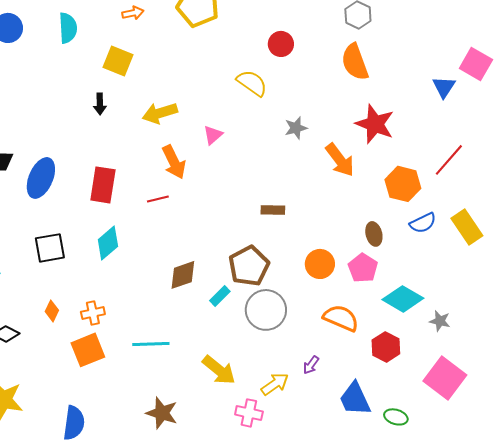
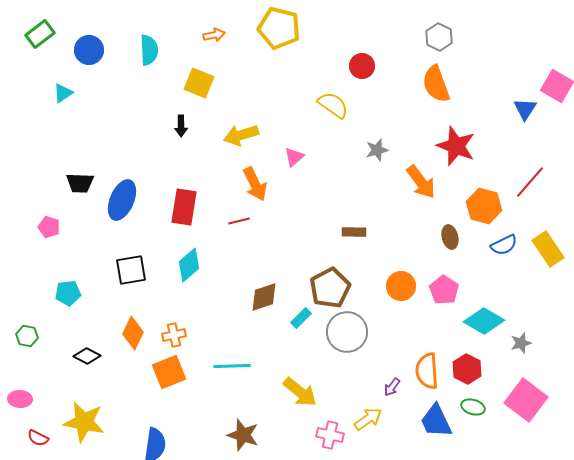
brown ellipse: (374, 234) -> (450, 237), moved
orange diamond: (52, 311) -> (133, 333), size x1.5
orange semicircle: (341, 318) -> (427, 371), moved, turned -117
gray star: (440, 321) -> (521, 343), turned -30
yellow arrow: (275, 384) -> (368, 419), moved
green ellipse: (396, 417) -> (473, 407), moved

